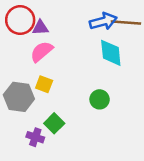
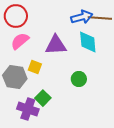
purple triangle: (40, 28) -> (56, 45), moved, size x1.6
pink semicircle: (42, 52) -> (20, 41), moved
purple cross: (35, 137) -> (28, 109), size x1.5

